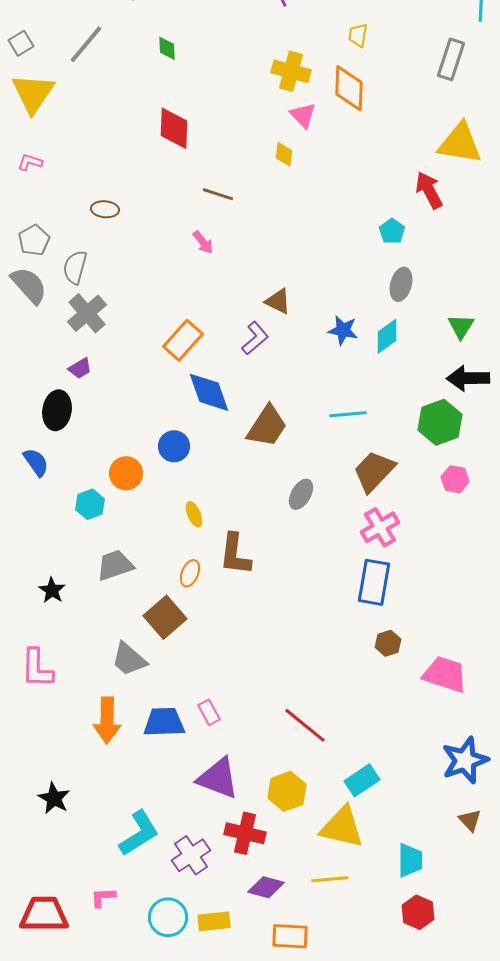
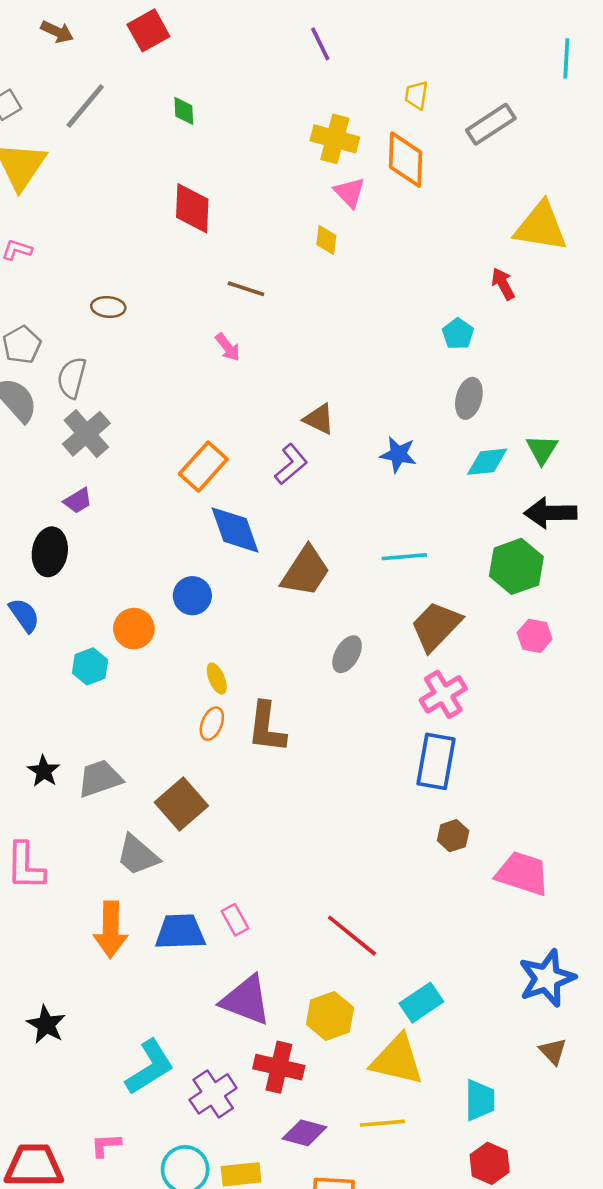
gray rectangle: (451, 59) -> (491, 124), moved, turned 39
red arrow: (429, 190) -> (503, 284), size x0.7
cyan diamond: (387, 336) -> (487, 462), moved, turned 30
gray trapezoid: (115, 565) -> (100, 778), moved
orange ellipse: (190, 573) -> (212, 724), moved

